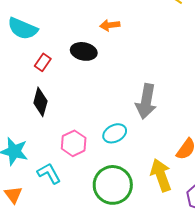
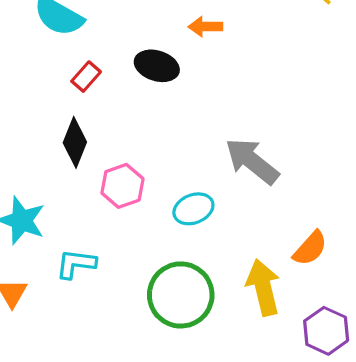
gray arrow: (146, 101) -> (252, 161), turned 112
pink hexagon: (74, 143) -> (122, 186), moved
cyan L-shape: (49, 173) -> (76, 264), turned -60

